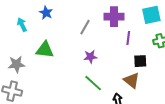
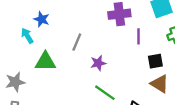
cyan arrow: (22, 25) -> (27, 36), moved
gray line: (85, 27) -> (77, 42), moved
brown triangle: (131, 80) -> (160, 84), moved

